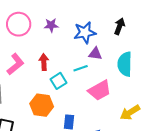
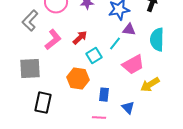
red arrow: (44, 62) -> (80, 38), turned 49
cyan line: (81, 68) -> (115, 44), turned -32
yellow arrow: (130, 112) -> (150, 85), moved

